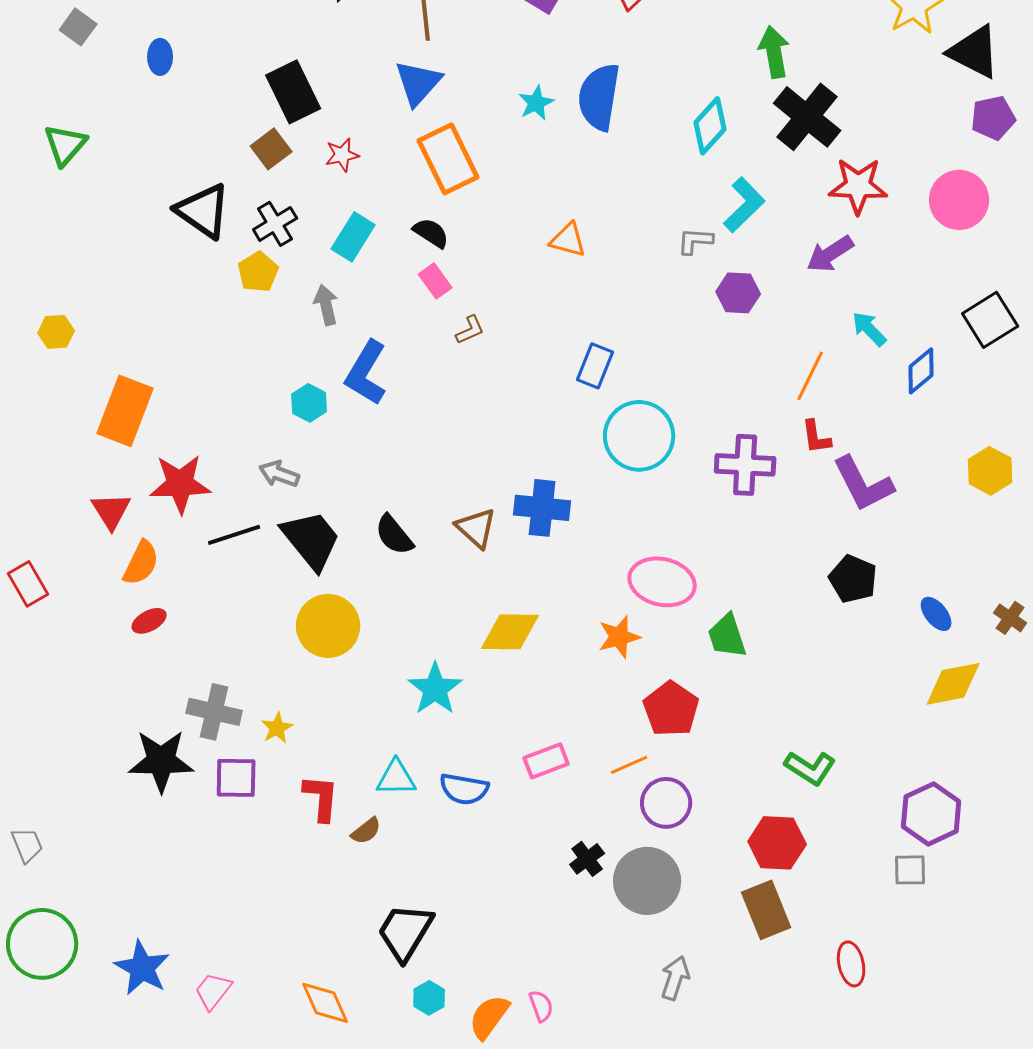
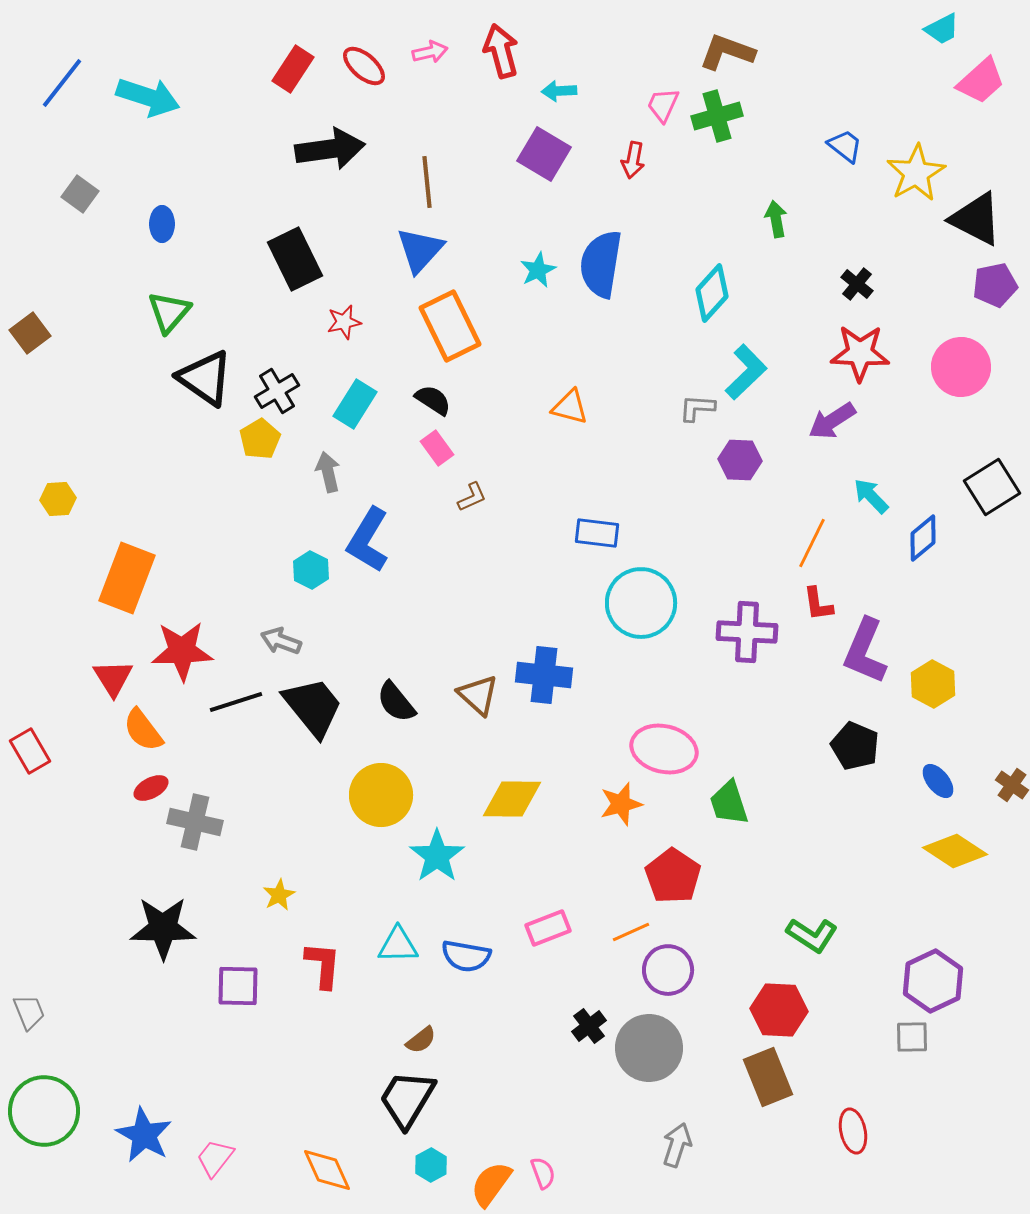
green arrow: (774, 52) -> (776, 219), size x0.7
black cross: (807, 117) -> (857, 284), moved, size x0.5
green triangle: (65, 145) -> (169, 312), moved
brown square: (271, 149) -> (30, 333), moved
blue rectangle: (595, 366) -> (597, 533), turned 75
yellow hexagon: (990, 471) -> (933, 684), moved
purple L-shape: (863, 484) -> (865, 651), turned 50
orange semicircle: (141, 563) -> (143, 730), turned 117
yellow circle: (328, 626) -> (381, 795), moved
yellow diamond: (953, 684) -> (955, 851), turned 44
gray cross: (214, 712) -> (195, 822), moved
purple square: (236, 778) -> (238, 986), moved
brown semicircle: (366, 831) -> (421, 1040), moved

